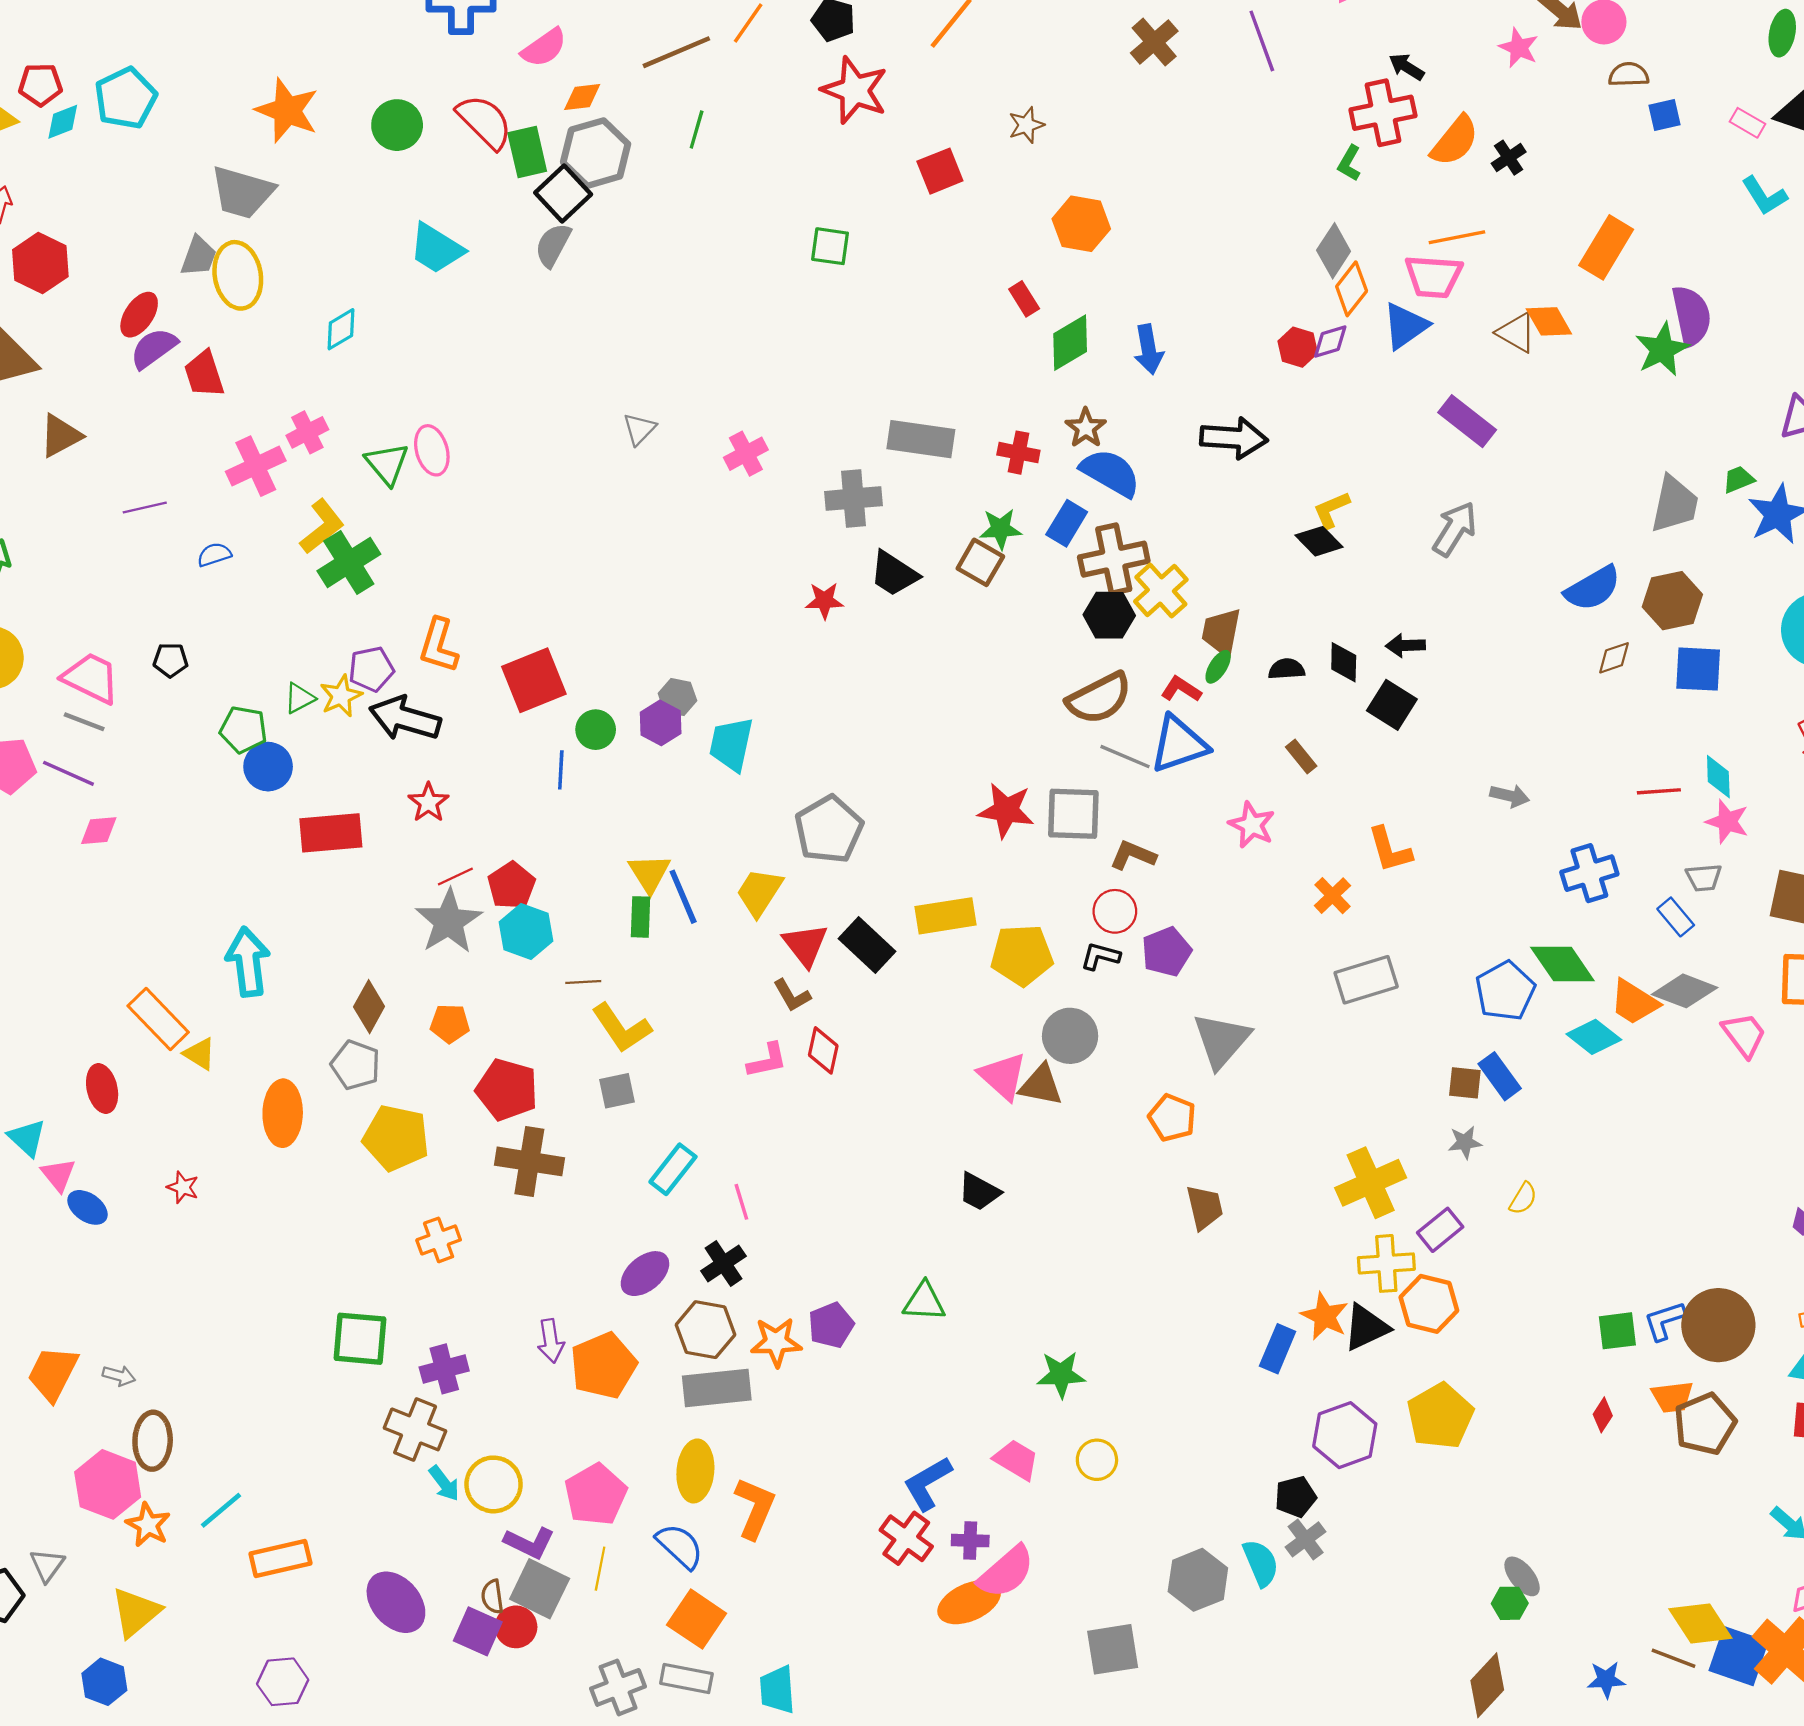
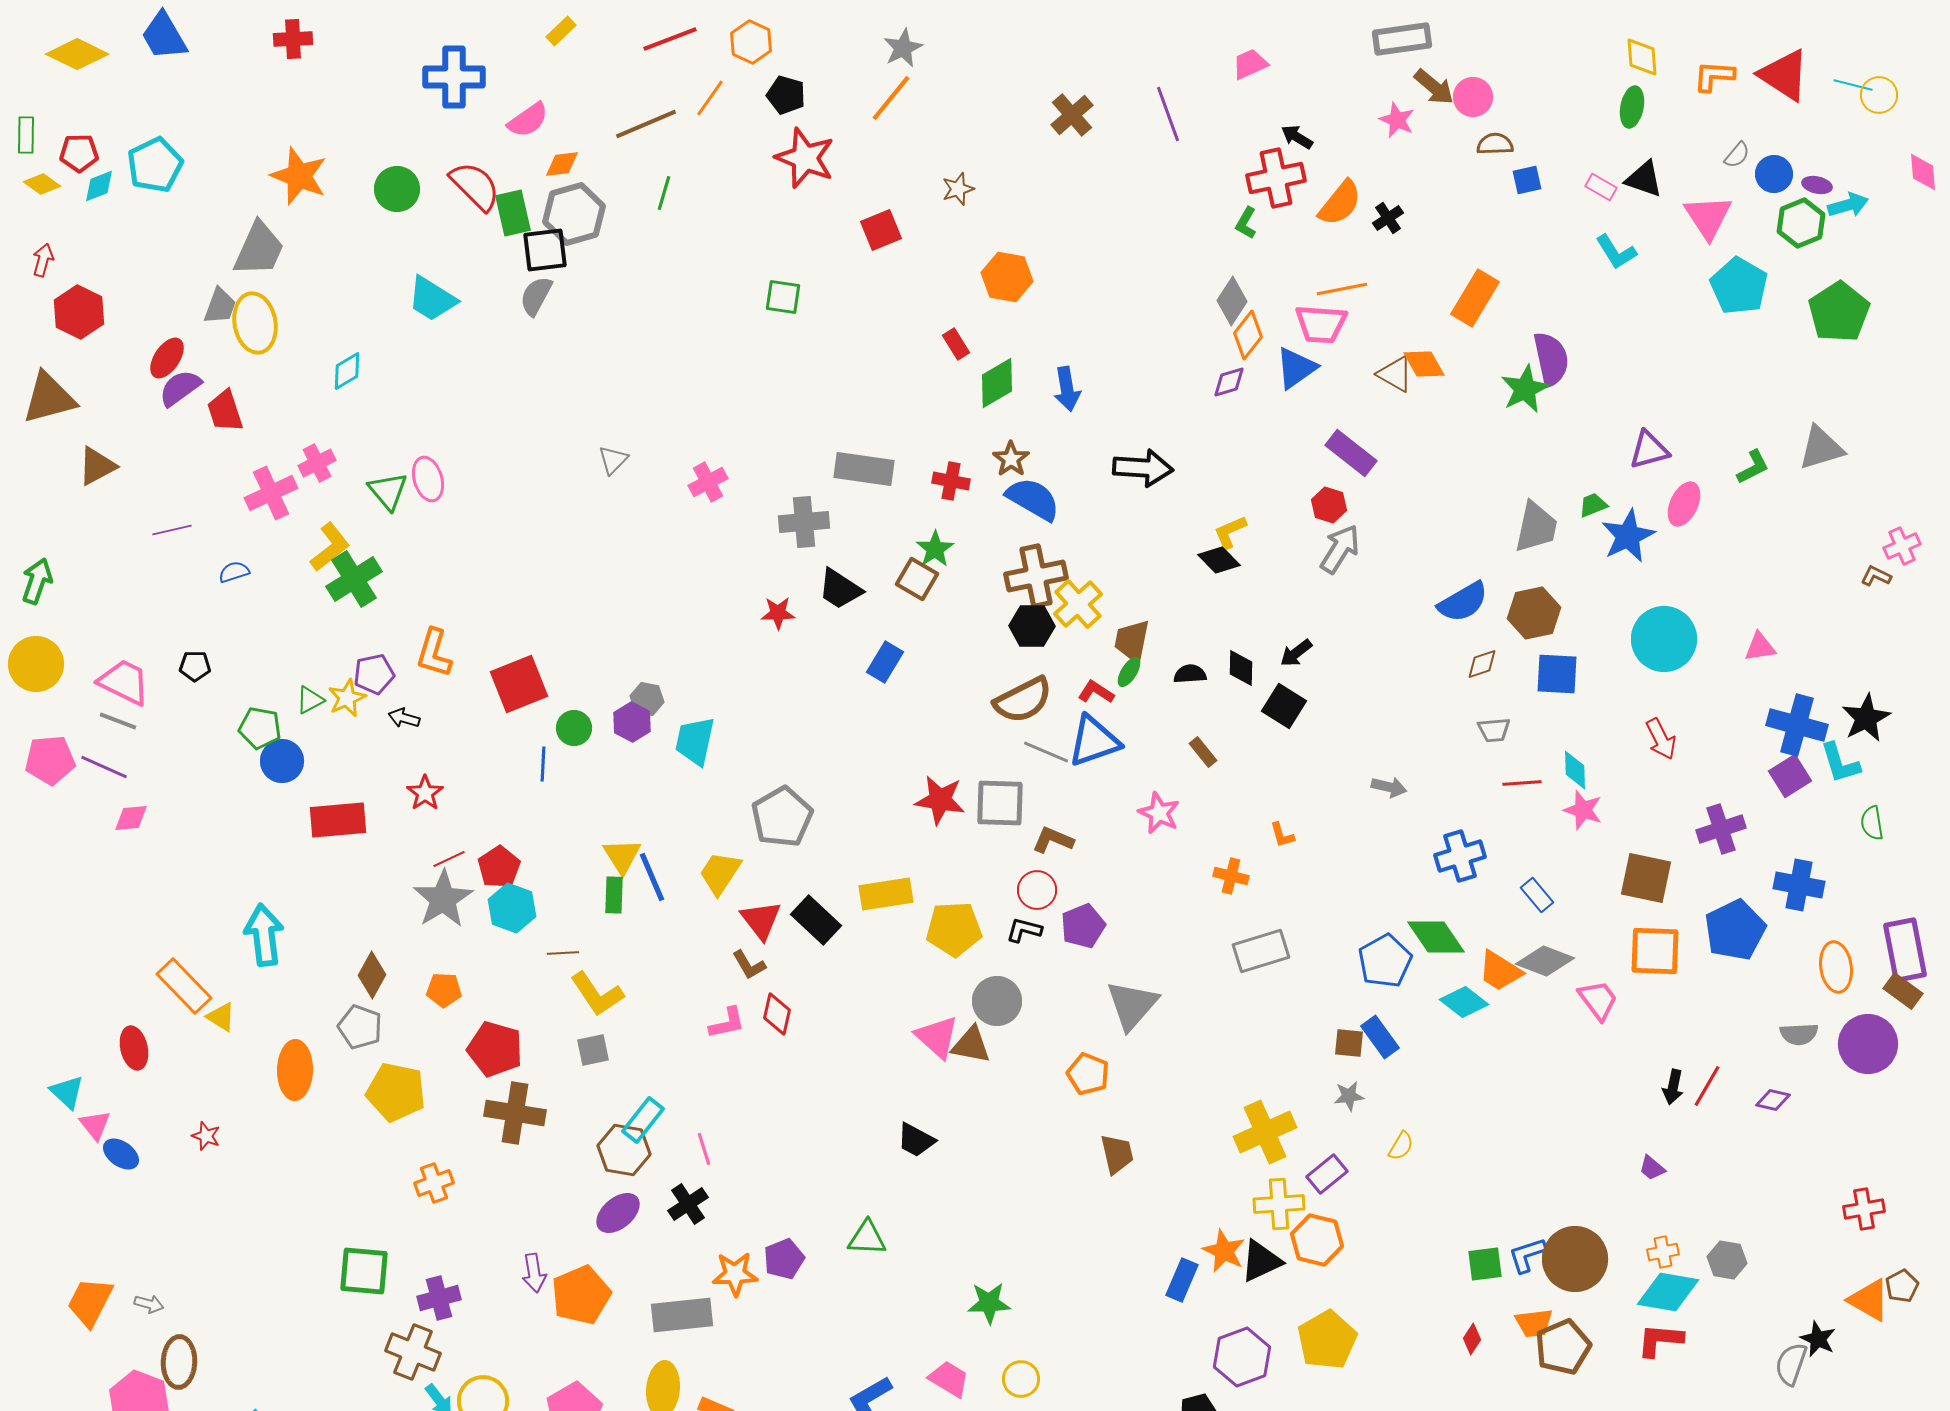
gray trapezoid: (242, 192) -> (259, 249), turned -82
black square: (563, 193) -> (545, 250), turned 36
red hexagon: (1298, 347) -> (1329, 505), moved
blue rectangle: (1067, 523) -> (885, 662), moved
green star: (1000, 529) -> (935, 549), turned -30
black arrow: (1405, 645) -> (1296, 653), turned -36
black arrow: (405, 718) -> (404, 718), size x0.5
orange L-shape: (1390, 850) -> (1282, 835), size x0.6
gray trapezoid: (1704, 878) -> (1494, 730), moved
orange cross: (1332, 896) -> (1231, 876), turned -32
brown hexagon: (706, 1330) -> (624, 1150), moved

